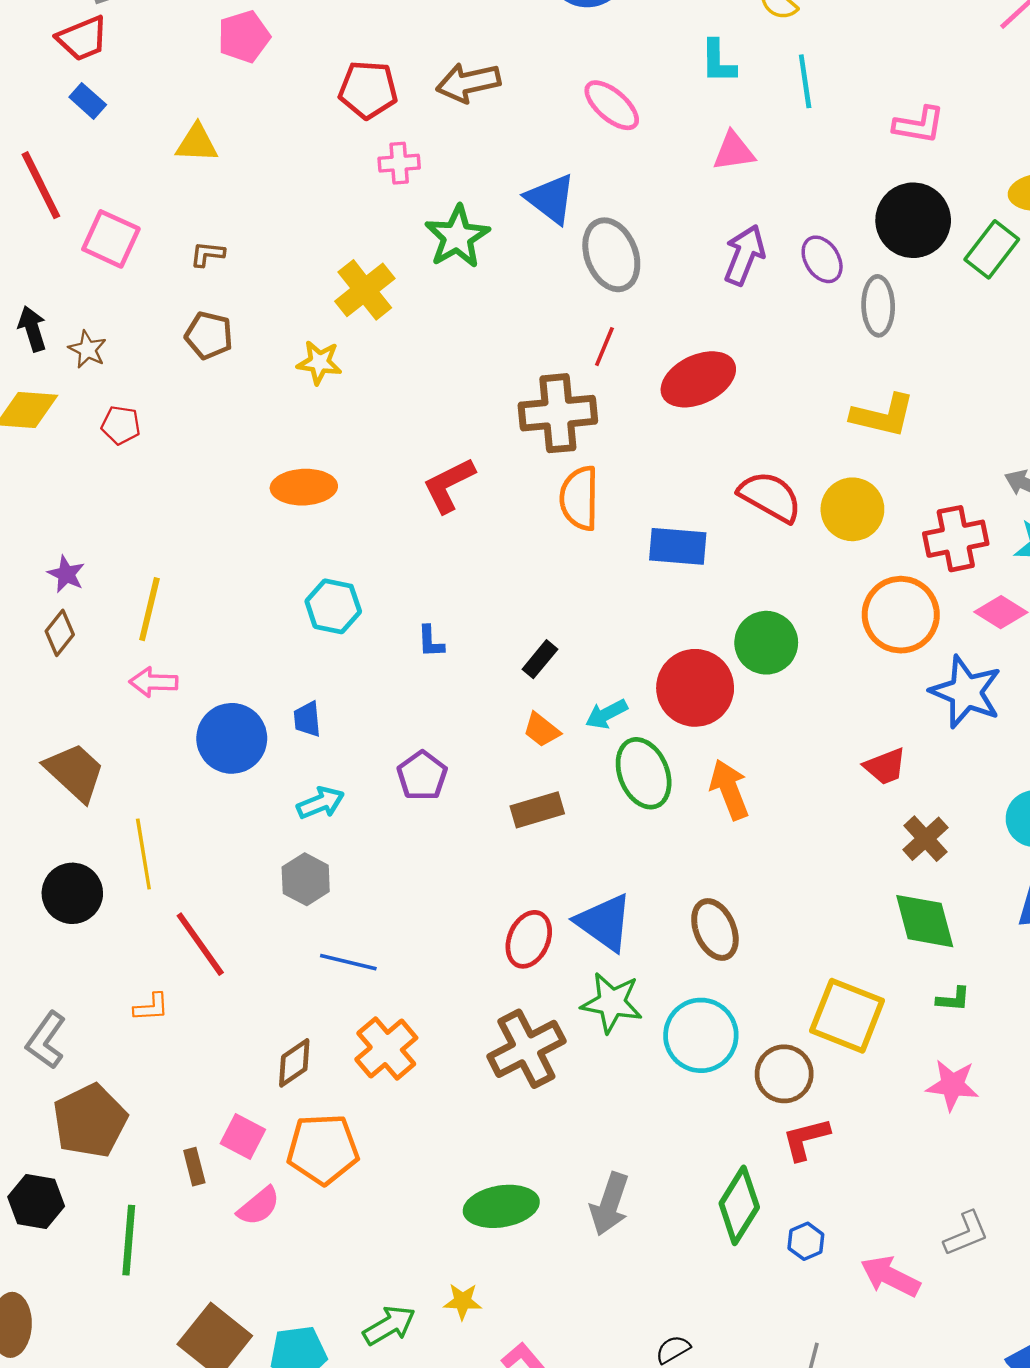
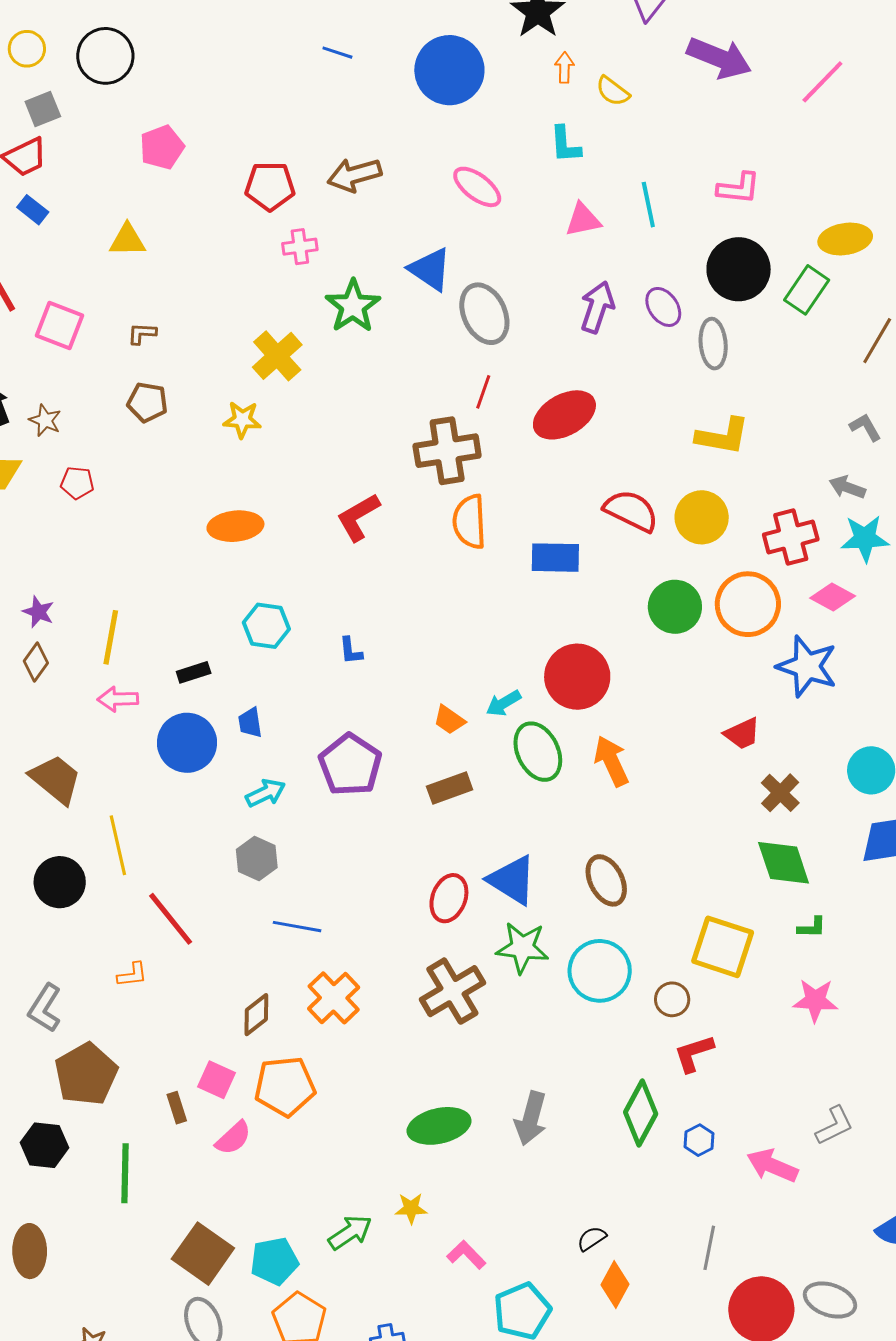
cyan line: (805, 81) -> (648, 205), moved
green circle: (766, 643) -> (675, 607), moved
black rectangle: (540, 659) -> (194, 672), moved, turned 36
purple pentagon: (422, 776) -> (350, 765), size x1.5
brown circle: (784, 1074) -> (672, 999), size x0.7

